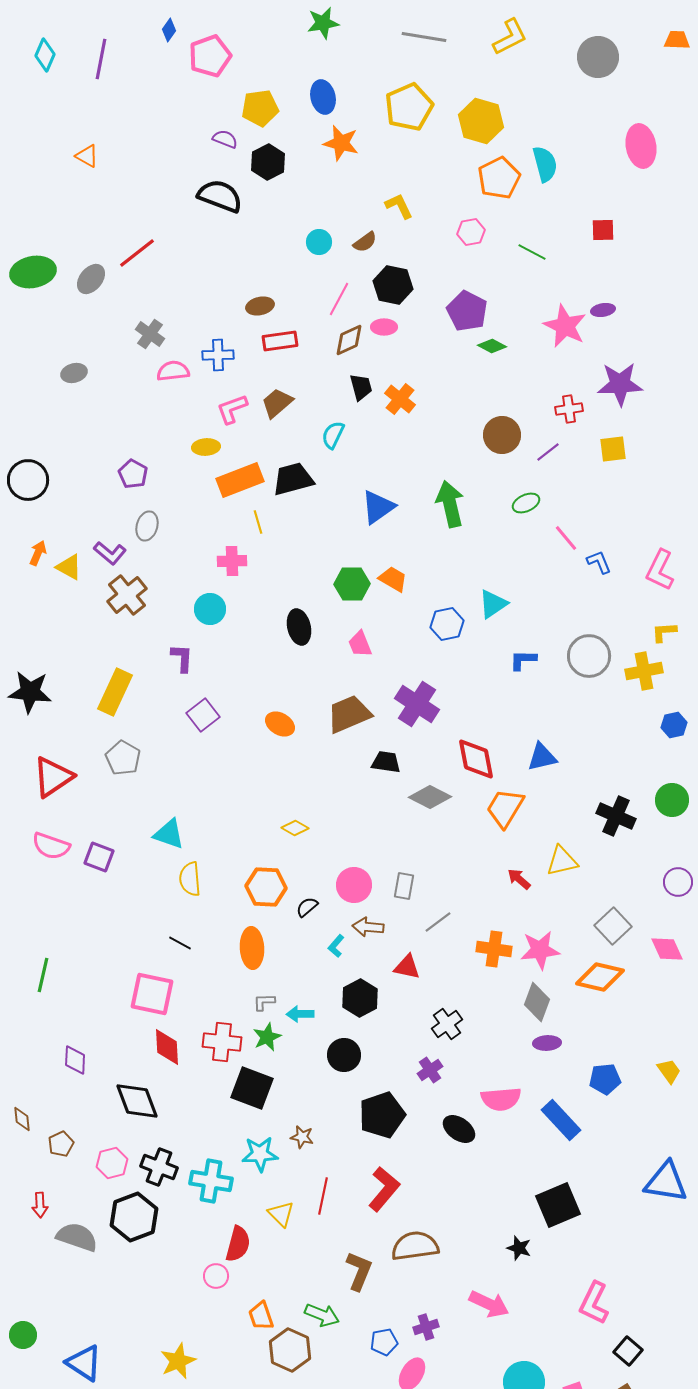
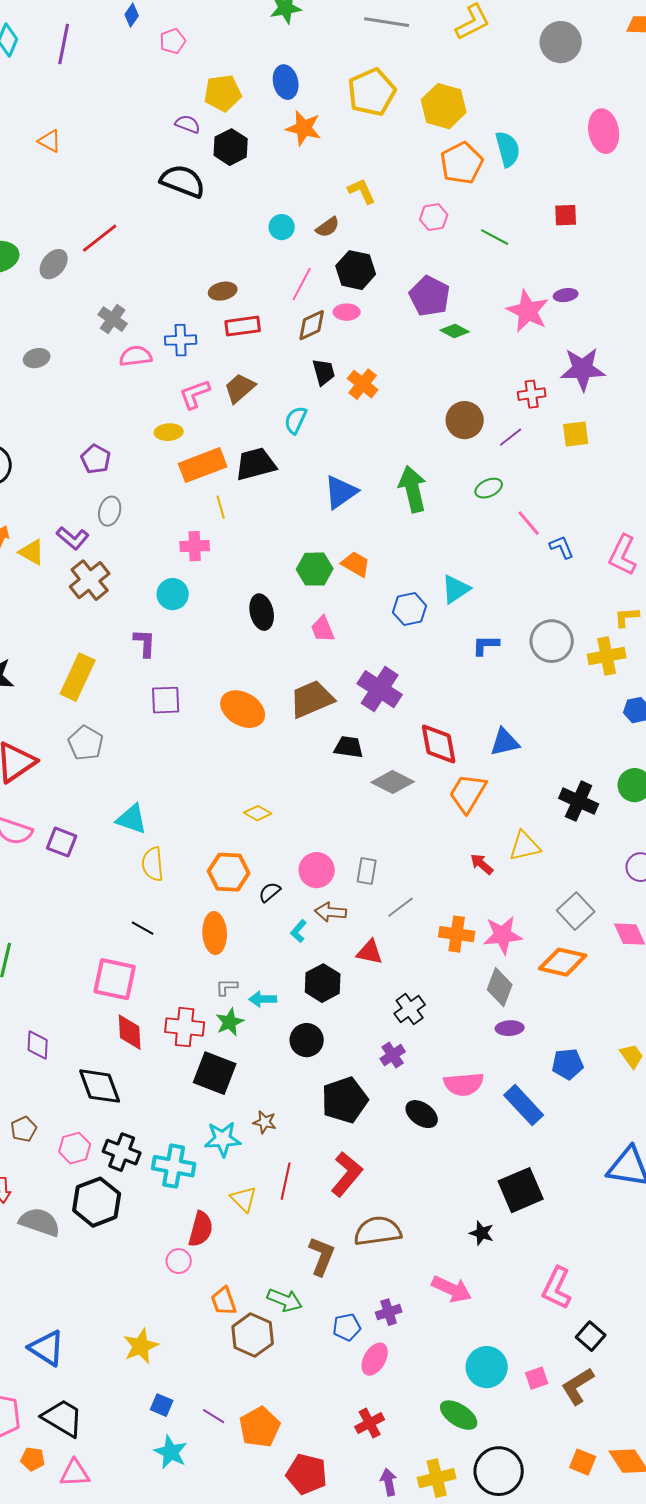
pink pentagon: (210, 56) -> (173, 41), size x0.6
purple square: (203, 715) -> (166, 700), turned 36
orange ellipse: (280, 724) -> (243, 709), size x1.5

